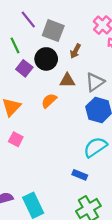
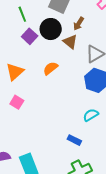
brown triangle: (67, 80) -> (70, 42), moved, turned 35
cyan semicircle: (95, 147) -> (91, 115), size x0.7

